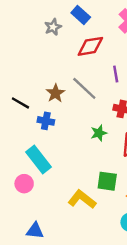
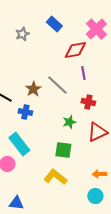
gray star: (53, 27) -> (22, 34), moved
red diamond: (90, 46) -> (75, 50), moved
green square: (107, 181) -> (63, 150), moved

